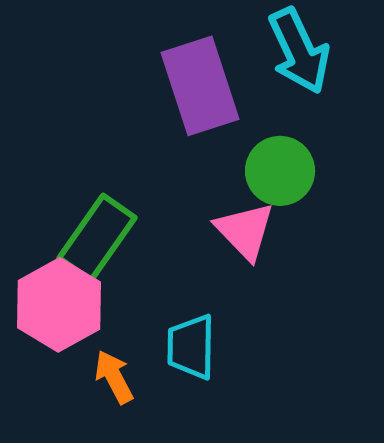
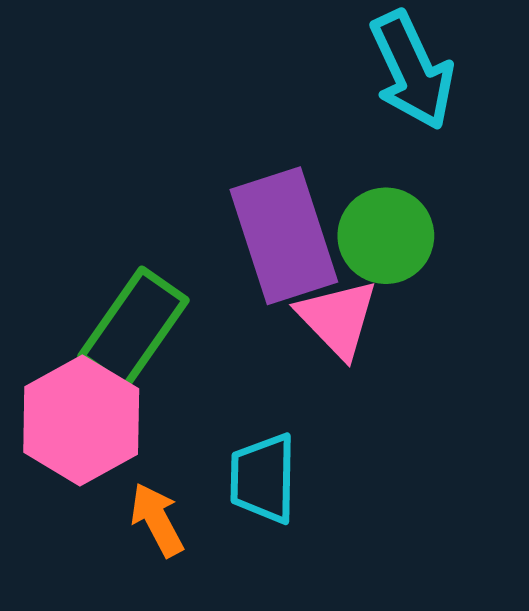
purple rectangle: (200, 86) -> (284, 236), moved

